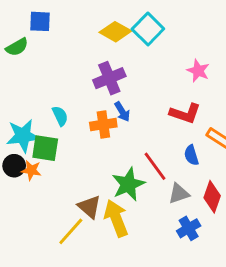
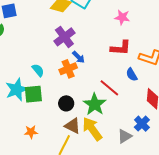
black circle: (14, 166) -> (66, 103), moved
orange star: (31, 170) -> (31, 132), moved
gray triangle: (179, 194) -> (125, 136), moved

